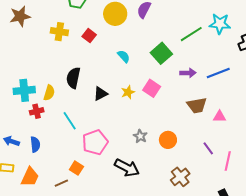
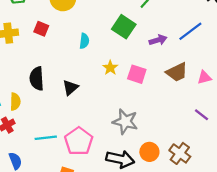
cyan semicircle: (124, 56) -> (84, 41), turned 64
pink square: (152, 88) -> (137, 74), moved
yellow star: (128, 92) -> (110, 68), moved
cyan line: (70, 121) -> (46, 138), moved, turned -48
gray star: (140, 136) -> (125, 122), size x1.6
orange circle: (168, 140) -> (149, 152), moved

